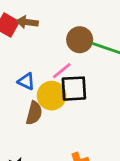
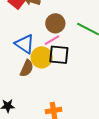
brown circle: (80, 40) -> (55, 23), moved
blue triangle: (26, 81) -> (25, 44), size x1.5

